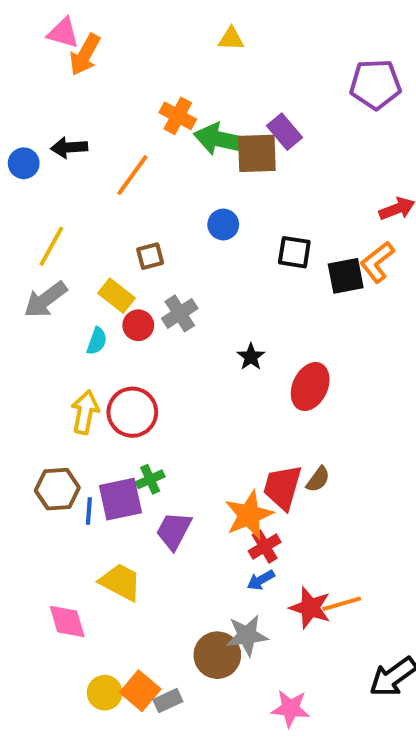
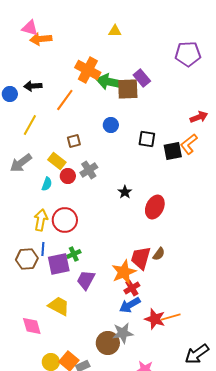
orange arrow: (85, 55) -> (41, 39), turned 55
orange cross: (178, 116) -> (88, 70), size x1.4
yellow line: (51, 246) -> (30, 125), moved
blue line: (89, 511) -> (43, 249), moved
blue arrow: (261, 580) -> (130, 305), size x1.5

